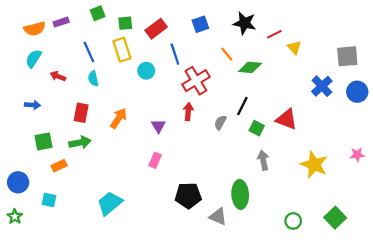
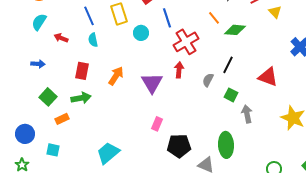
purple triangle: (158, 126) -> (152, 83), size x1.6
green square: (257, 128) -> (231, 95), moved
green square: (43, 141) -> (48, 97), turned -36
pink rectangle: (155, 160) -> (157, 124), moved

